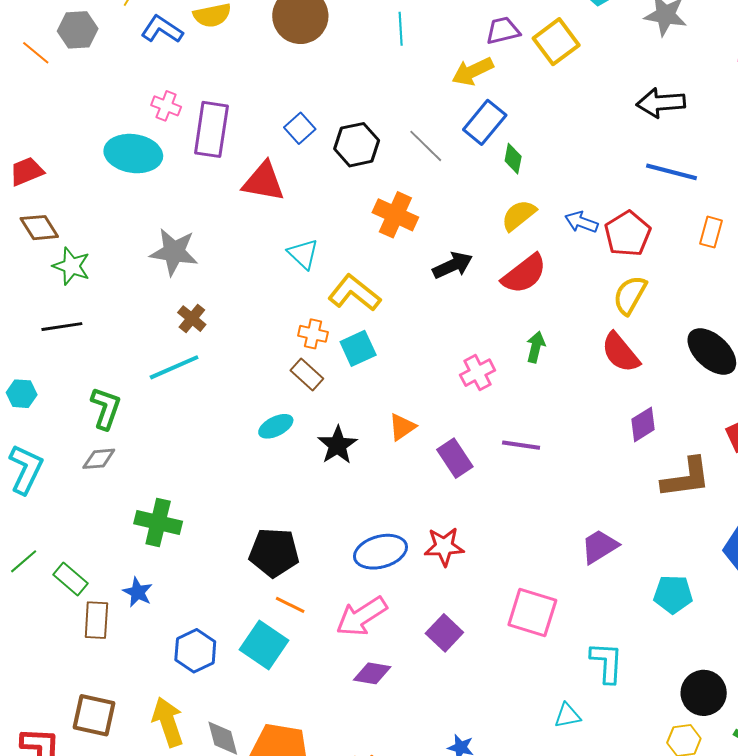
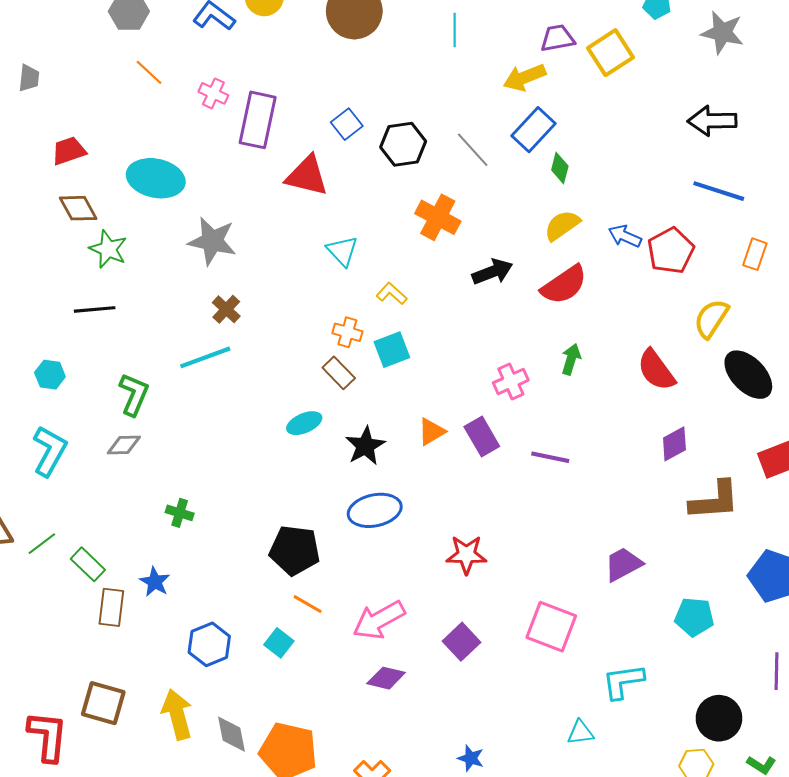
orange line: (36, 53) -> (149, 72), moved
cyan ellipse: (133, 154) -> (156, 178), moved
yellow L-shape: (354, 293) -> (392, 294), size x0.6
yellow semicircle: (630, 295) -> (711, 319), moved
purple rectangle: (455, 458) -> (482, 437), moved
green cross: (158, 523) -> (180, 513), size x0.6
blue ellipse: (380, 552) -> (375, 510), moved
cyan square: (264, 645) -> (279, 643), size x0.6
cyan L-shape: (607, 662) -> (623, 681), turned -105

